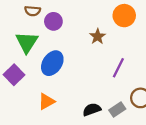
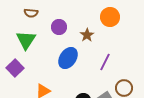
purple circle: (53, 21) -> (59, 27), moved
blue ellipse: (52, 63) -> (68, 58), moved

